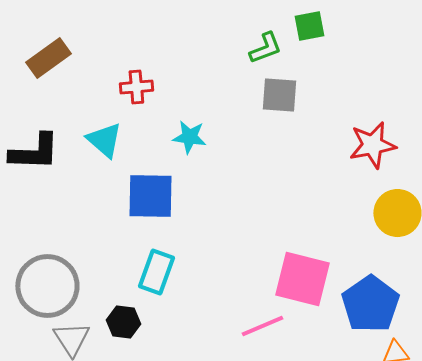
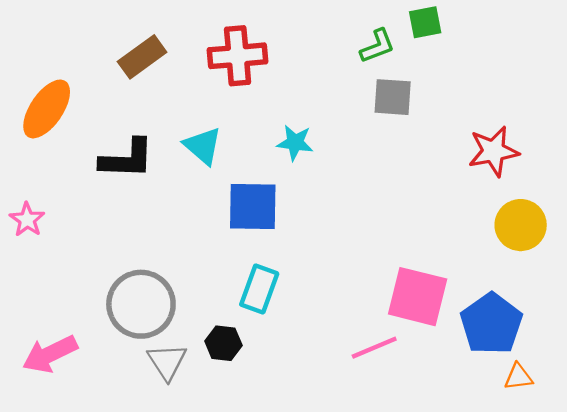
red cross: (136, 87) -> (238, 56), moved, size x1.6

